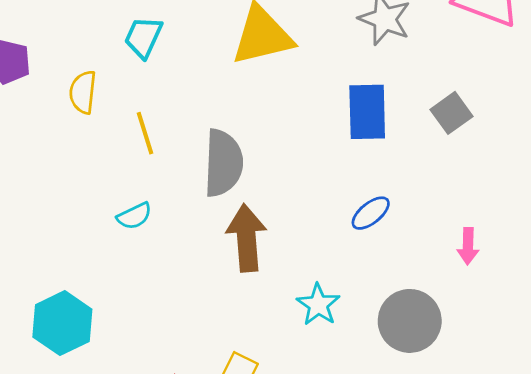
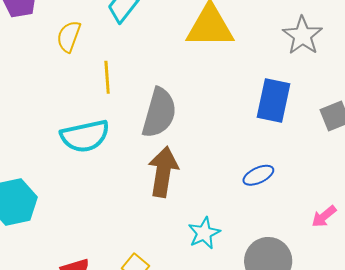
cyan semicircle: (134, 216) -> (85, 136), size x1.8
pink arrow: (468, 246) -> (324, 216), turned 36

